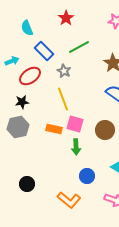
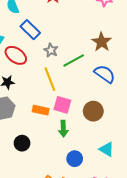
green line: (79, 47) -> (74, 61), moved
red ellipse: (30, 76) -> (16, 55), turned 70
black circle: (27, 184) -> (22, 143), moved

